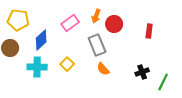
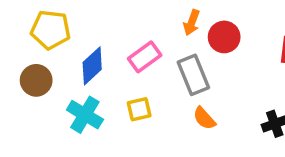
pink rectangle: (70, 23) -> (145, 57), moved
yellow square: (67, 64) -> (139, 109), turned 32
cyan cross: (37, 67) -> (85, 115), turned 30

